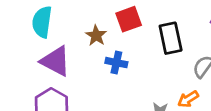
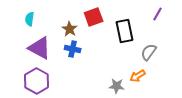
cyan semicircle: (42, 22) -> (30, 19), size x0.6
blue cross: (116, 63) -> (73, 49), moved

